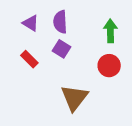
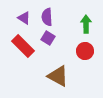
red rectangle: (29, 59) -> (23, 46), size x1.6
brown triangle: (74, 98) -> (58, 76), turned -40

